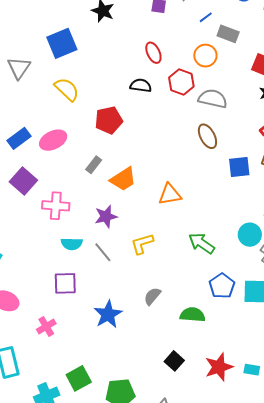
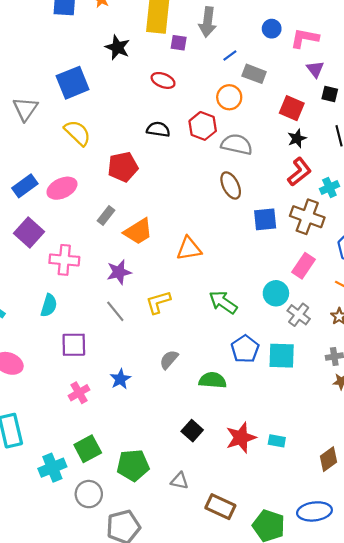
red ellipse: (153, 53) -> (163, 80), moved, turned -45
cyan semicircle: (72, 244) -> (49, 305), moved, turned -75
blue star: (108, 314) -> (120, 379), size x0.7
pink cross: (46, 326) -> (79, 393), moved

